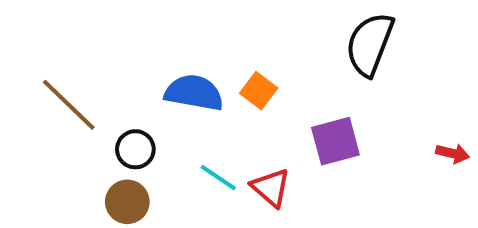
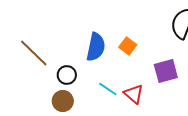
blue semicircle: (194, 93) -> (96, 47), turned 92

